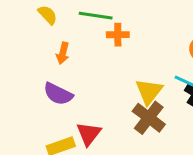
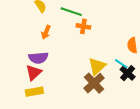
purple semicircle: (58, 94) -> (38, 58), turned -42
red triangle: (89, 134) -> (34, 73), moved

